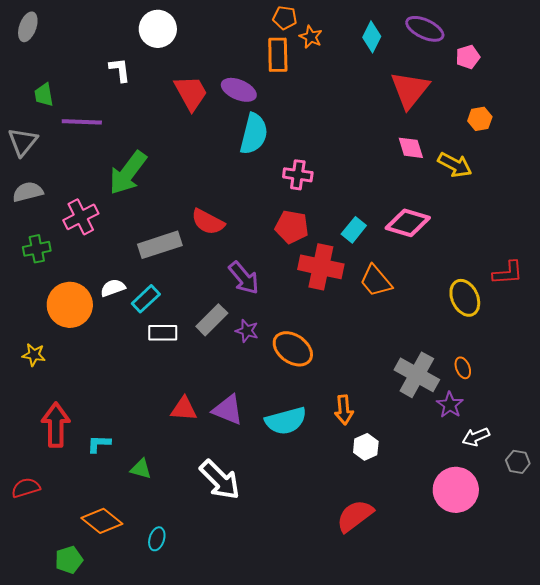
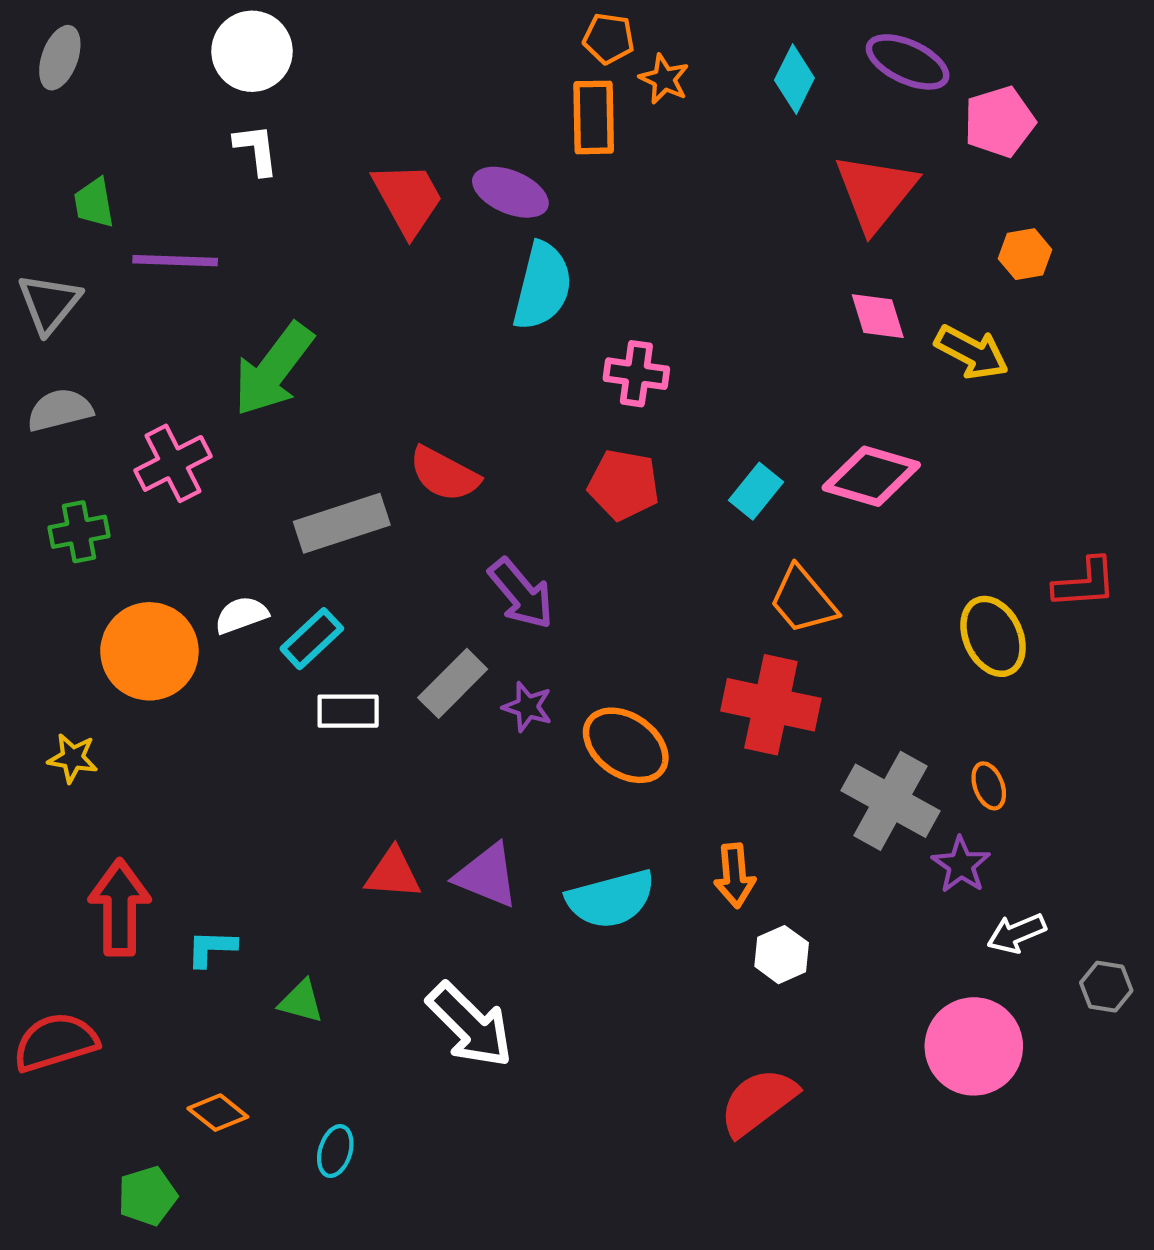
white circle: (158, 29) -> (252, 51), moved
pink pentagon: (468, 57) -> (999, 122), size x1.4
red cross: (321, 267) -> (771, 705), moved
red semicircle: (26, 488) -> (56, 1042), size x1.4
orange diamond: (102, 521) -> (218, 1113), size x0.7

